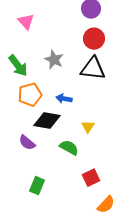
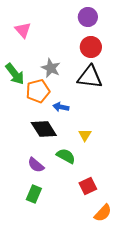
orange pentagon: (30, 95) -> (38, 91), moved
black diamond: (47, 121) -> (44, 129), turned 48
purple semicircle: (27, 143) -> (36, 165), moved

